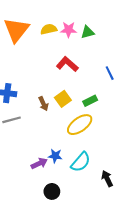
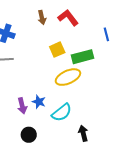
green rectangle: (90, 101) -> (83, 57), size x1.5
brown arrow: (43, 104) -> (42, 17), moved
purple arrow: (39, 163) -> (22, 106), turned 91

